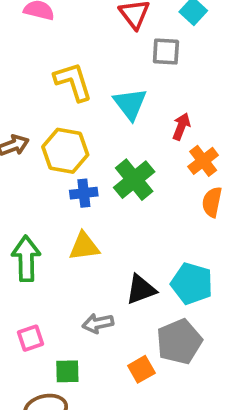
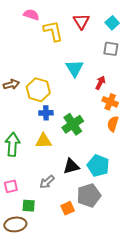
gray square: (166, 52) -> (111, 49), moved
yellow L-shape: (73, 82) -> (53, 31), moved
orange cross: (203, 161) -> (110, 102), turned -35
green cross: (134, 180) -> (73, 124), moved
gray arrow: (98, 323) -> (47, 182), turned -35

